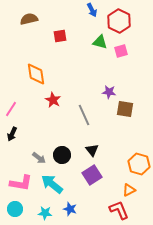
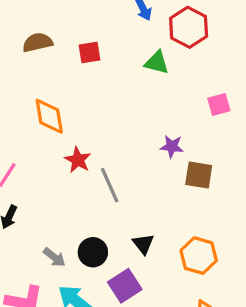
brown semicircle: (29, 19) -> (37, 42), moved
pink square: (121, 51) -> (219, 104), moved
gray line: (84, 115) -> (110, 185), moved
orange hexagon: (139, 164) -> (199, 256), moved
purple square: (92, 175) -> (125, 286), moved

